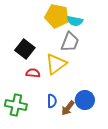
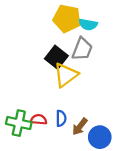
black square: (25, 49) -> (56, 57), moved
red semicircle: (33, 73) -> (39, 120), moved
blue circle: (85, 100) -> (100, 137), moved

